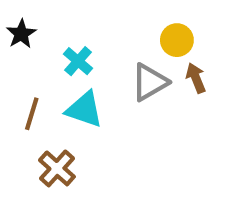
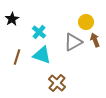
brown cross: (57, 168) -> (57, 83), moved

